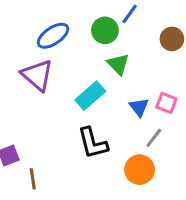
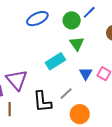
purple triangle: (37, 75) -> (17, 80), moved
gray line: (154, 138) -> (66, 94), moved
black L-shape: (93, 143) -> (42, 102), moved

